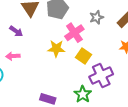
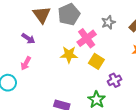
pink arrow: (13, 56) -> (26, 63), turned -56
purple cross: (101, 75) -> (115, 80), size x0.6

